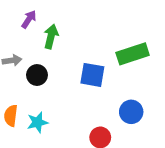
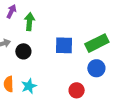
green rectangle: (133, 54) -> (97, 43), moved

